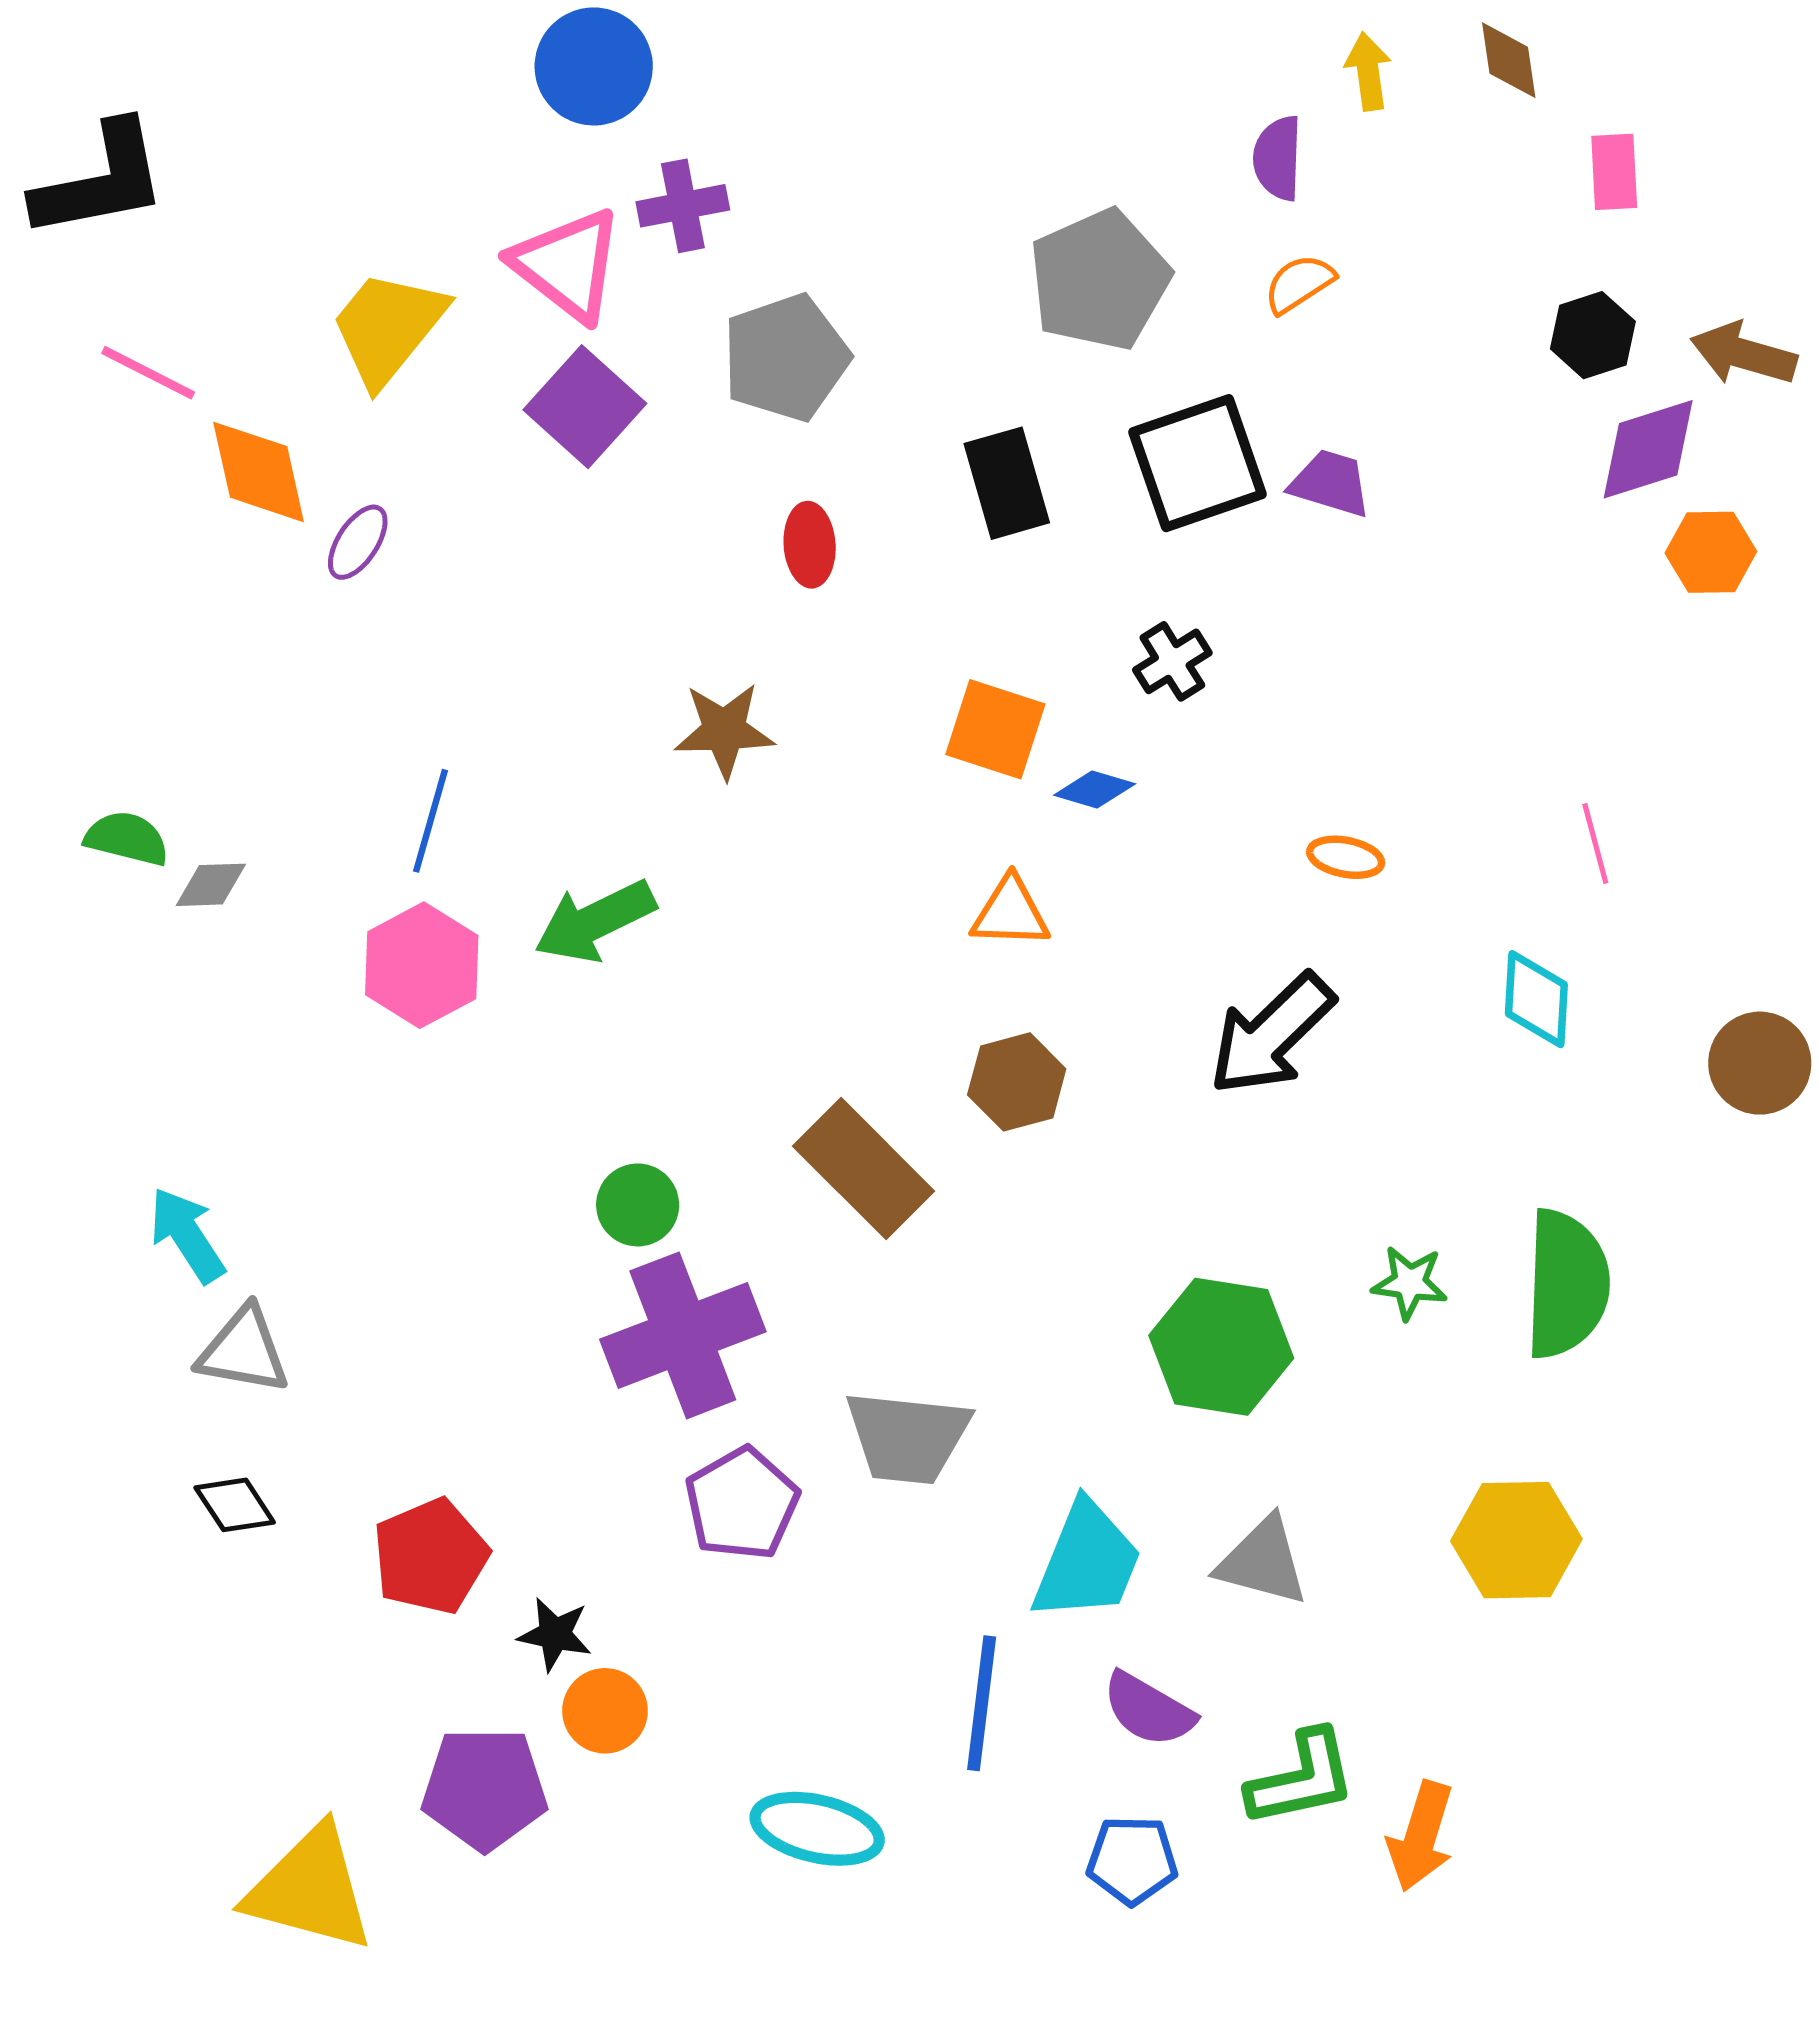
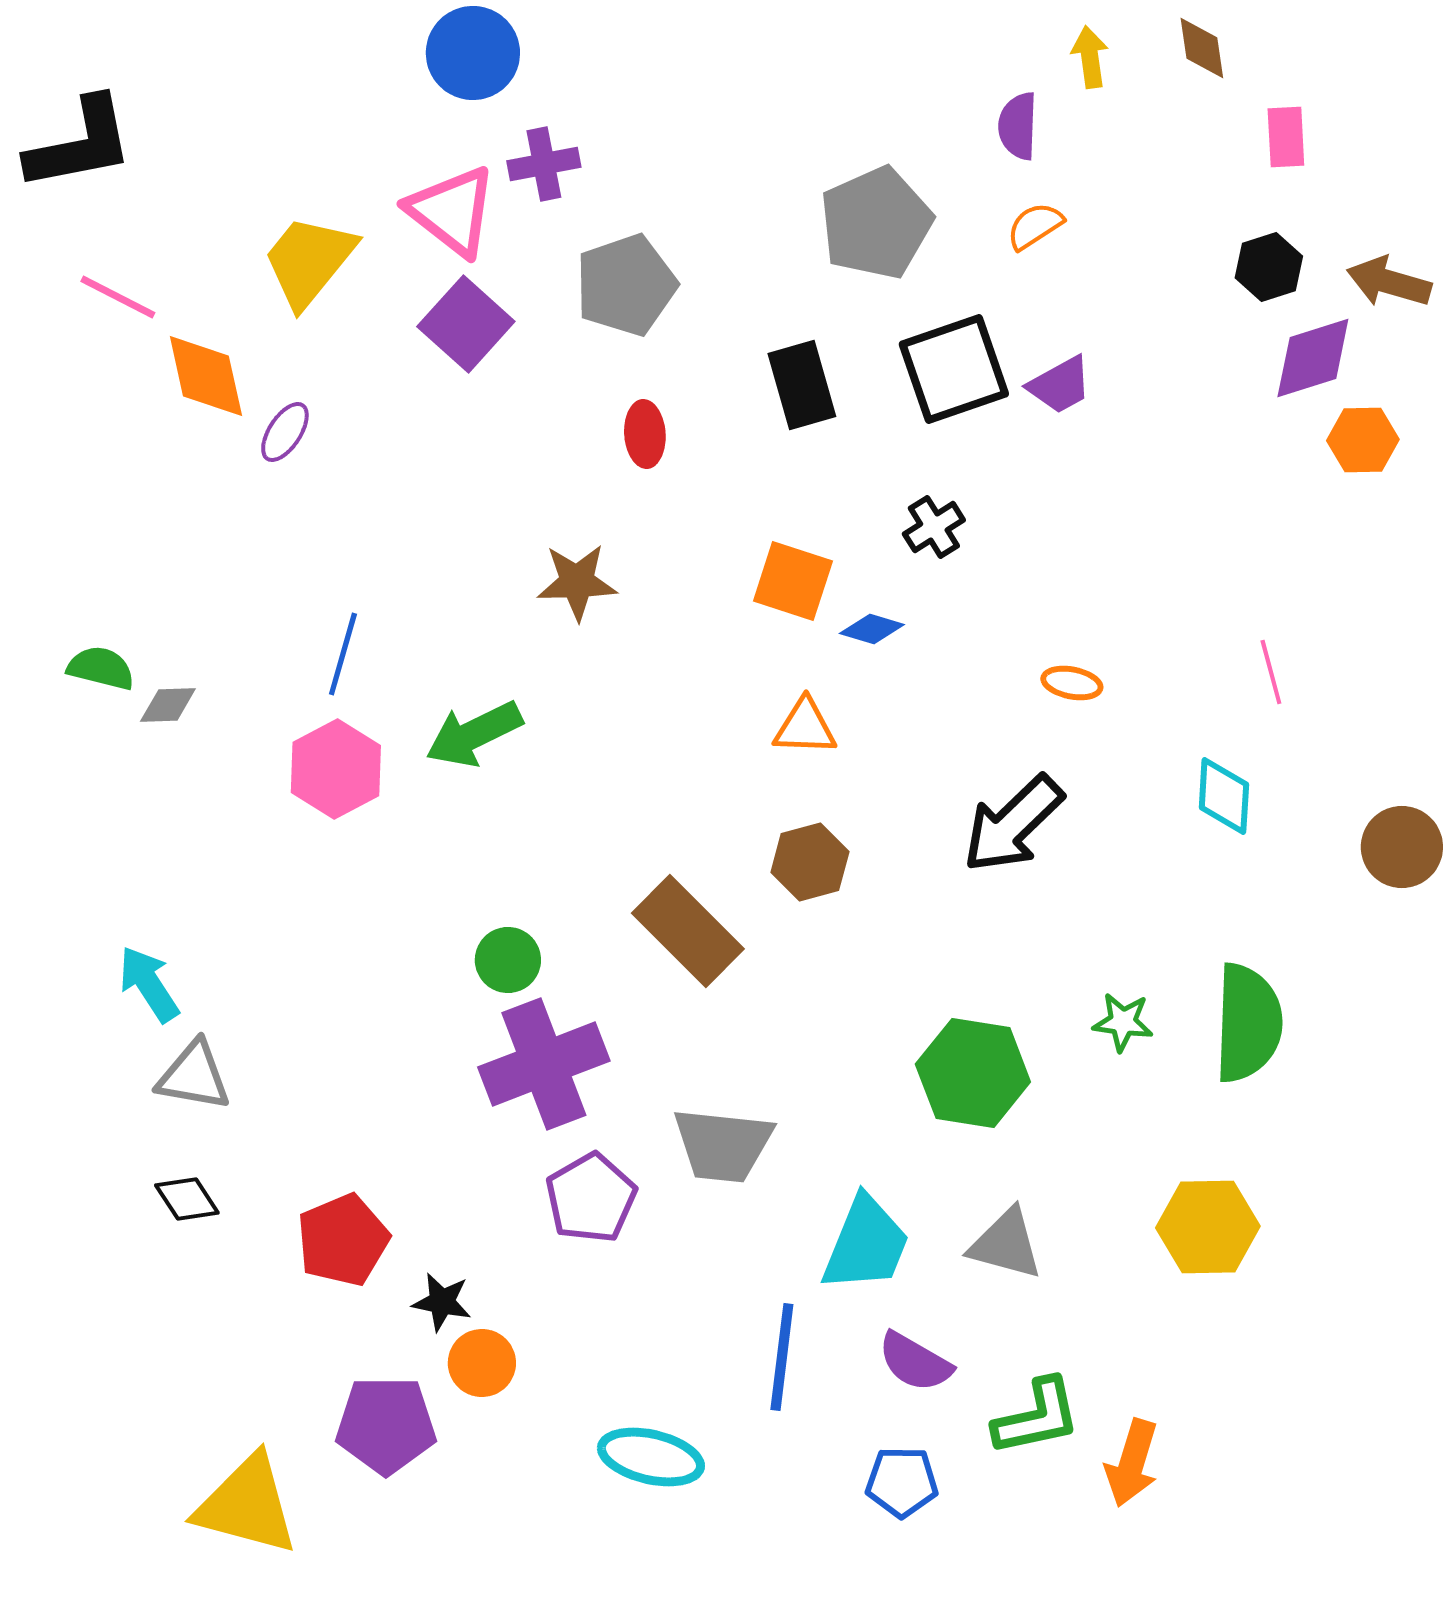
purple trapezoid: (1331, 483) -> (1060, 385), turned 134

